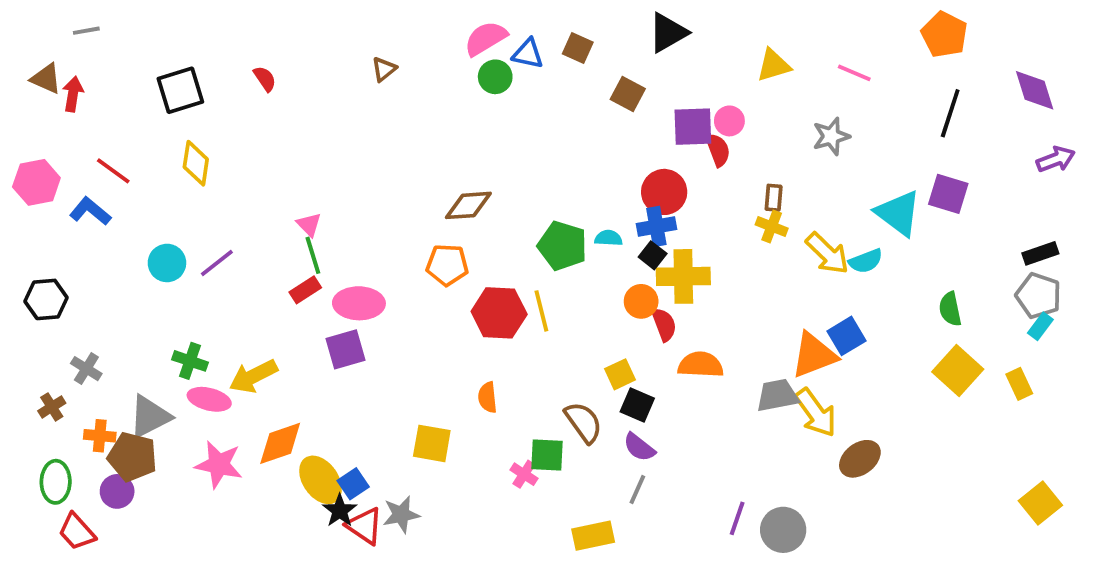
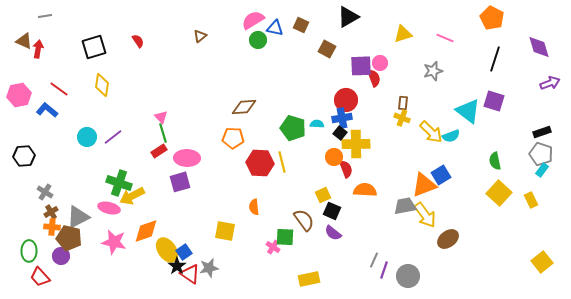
green cross: (190, 361) -> (119, 183), moved, size x1.4
brown cross: (52, 407) -> (51, 212), moved
gray line: (637, 489) -> (374, 260), moved

